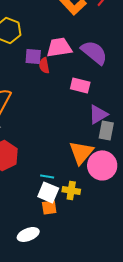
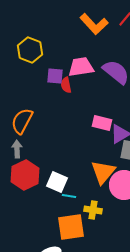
pink rectangle: (80, 85) -> (102, 123), moved
white square: (48, 192) -> (57, 182), moved
orange square: (49, 207) -> (71, 227), size x1.8

